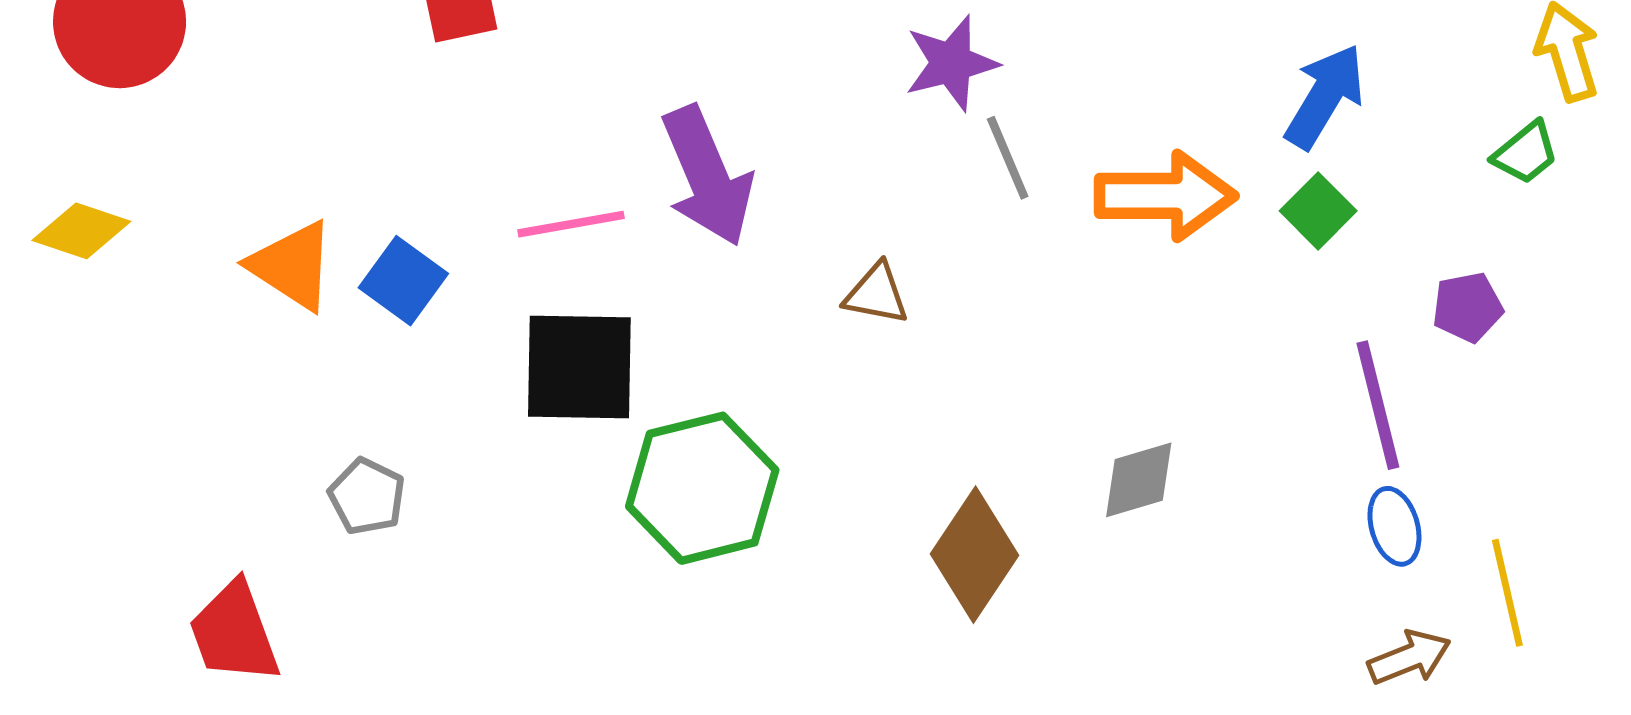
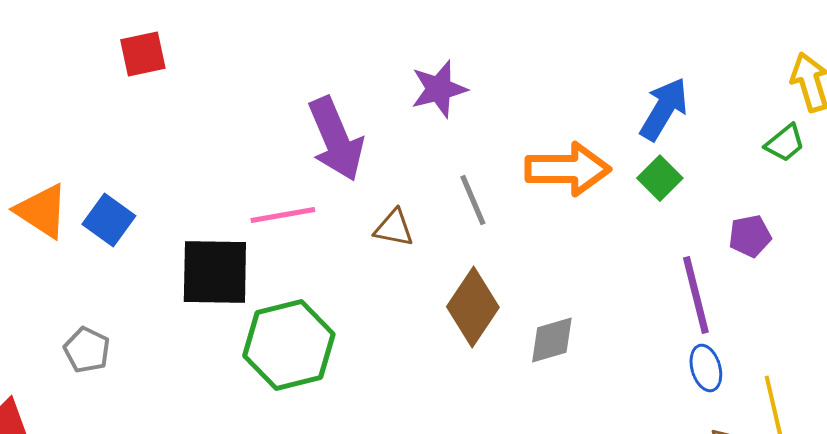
gray line: (1008, 158) -> (473, 200), moved
purple arrow: (707, 176) -> (336, 139), moved
pink line: (571, 224) -> (283, 215), moved
brown diamond: (974, 555) -> (473, 307), moved

